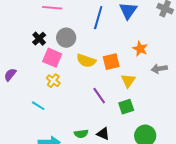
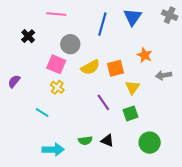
black cross: (39, 39) -> (28, 36), moved
yellow semicircle: (86, 61) -> (90, 67), turned -48

